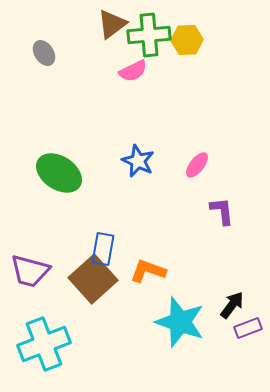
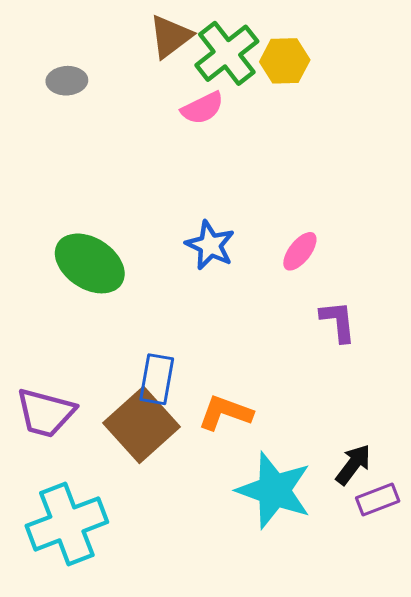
green cross: (149, 35) -> (227, 53), turned -33
gray ellipse: (44, 53) -> (67, 81), turned -60

